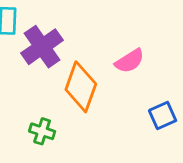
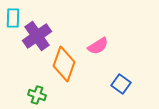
blue square: (163, 116) -> (121, 84), turned -30

